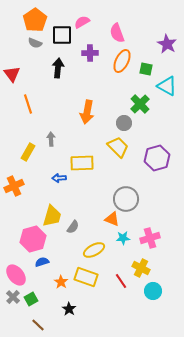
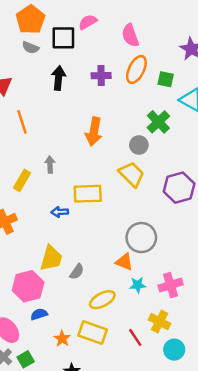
purple cross: (90, 53) -> (101, 76), moved

